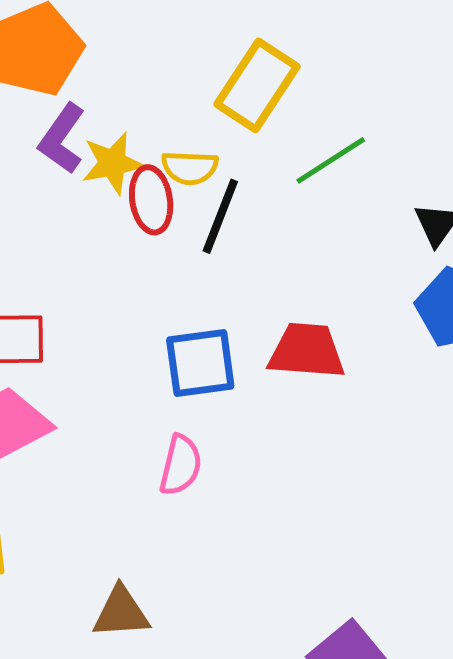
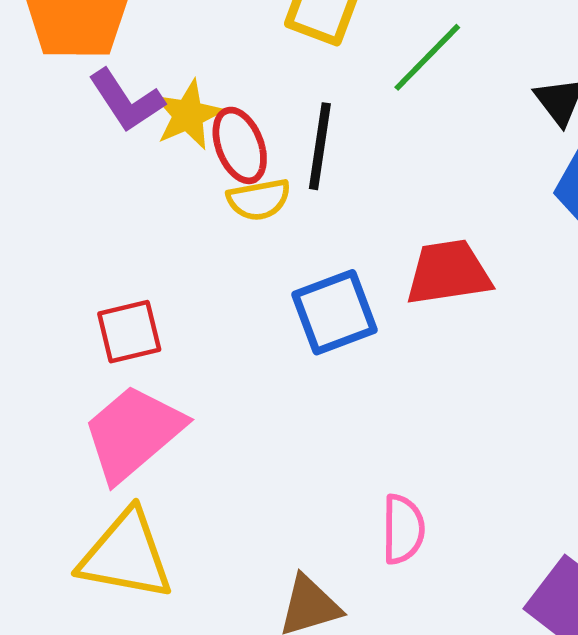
purple L-shape: (62, 139) -> (126, 100), turned -56
yellow semicircle: (190, 168) -> (259, 200), moved
pink semicircle: (181, 465) -> (403, 529), moved

